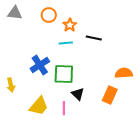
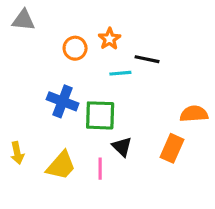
orange circle: (49, 15) -> (75, 48), moved
cyan line: (66, 43) -> (120, 73), moved
blue cross: (40, 65) -> (63, 101), turned -36
yellow arrow: (11, 85) -> (17, 153), moved

